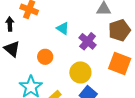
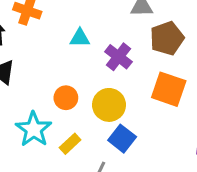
cyan triangle: (63, 28) -> (80, 38), turned -32
orange circle: (45, 57) -> (66, 98), moved

